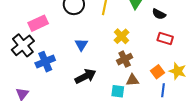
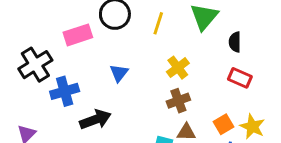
black semicircle: (159, 14) -> (235, 42), turned 56
pink rectangle: (38, 23) -> (78, 35), moved
black arrow: (85, 76) -> (95, 120), moved

